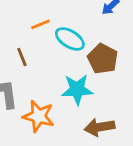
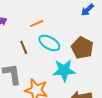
cyan ellipse: (70, 39) -> (49, 43), moved

